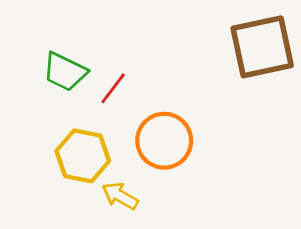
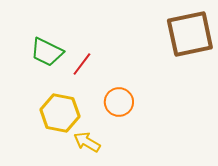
orange circle: (164, 141) -> (119, 102), size x0.7

